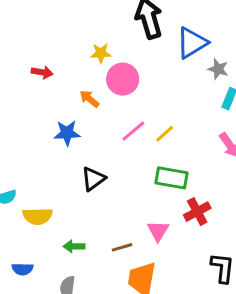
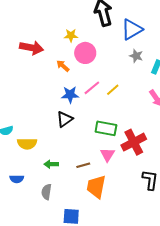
gray star: (218, 69) -> (136, 56), moved
red arrow: (42, 72) -> (31, 48), size x1.6
blue star: (67, 133) -> (70, 95), moved
green rectangle: (171, 178) -> (106, 128), moved
red cross: (197, 212) -> (134, 142), size x1.4

